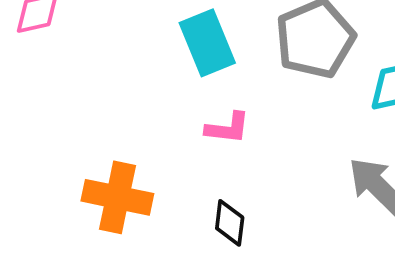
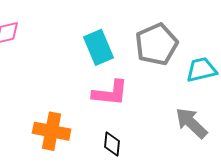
pink L-shape: (228, 128) -> (110, 93), size x1.5

